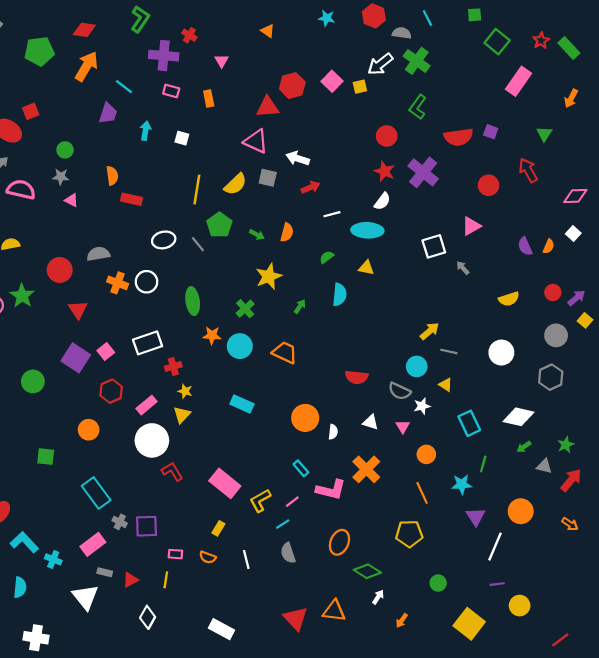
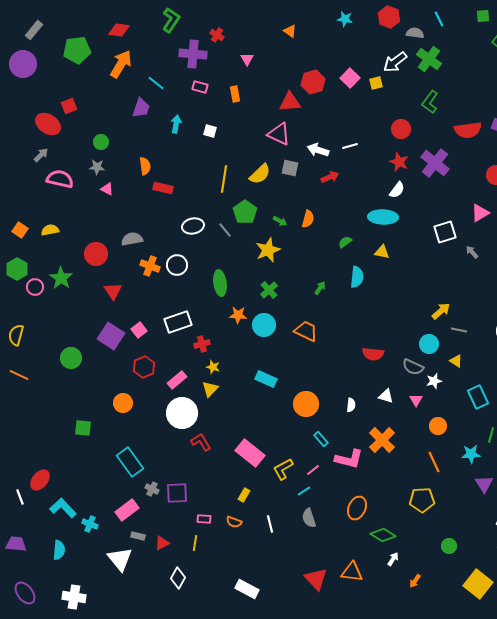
white line: (332, 214) -> (350, 146), moved
yellow star: (269, 276) -> (268, 250), moved
orange circle: (305, 418) -> (306, 404), moved

